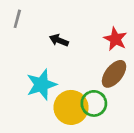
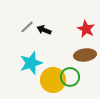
gray line: (17, 19) -> (27, 27), moved, turned 32
brown ellipse: (114, 74) -> (85, 55), turned 45

